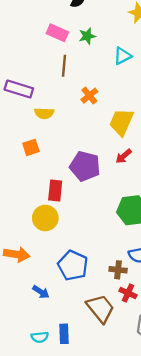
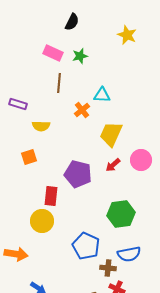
cyan triangle: (122, 56) -> (102, 95), moved, turned 30
purple rectangle: (19, 89) -> (18, 104), size x0.7
blue pentagon: (73, 265) -> (86, 246), moved

